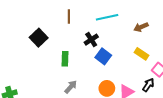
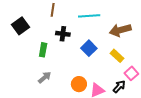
brown arrow: (141, 27) -> (120, 30), size x1.5
black cross: (91, 40) -> (63, 34), moved, turned 32
blue square: (103, 56) -> (89, 48), moved

